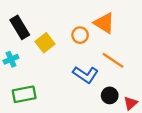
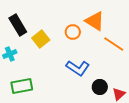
orange line: (113, 60) -> (114, 44), moved

